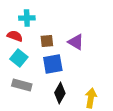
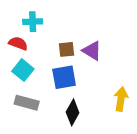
brown square: (47, 41) -> (67, 49), moved
yellow arrow: (91, 98) -> (121, 99), moved

